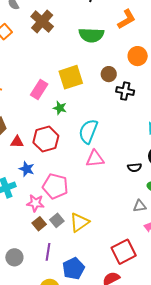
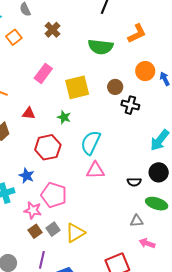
brown cross: (42, 22) -> (52, 30), size x0.7
pink rectangle: (39, 90) -> (43, 73), moved
red triangle: (17, 142) -> (29, 113), moved

